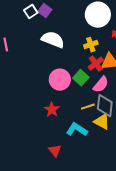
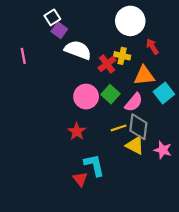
purple square: (45, 11) -> (59, 30), moved
yellow cross: (91, 45) -> (122, 56), turned 32
red cross: (96, 64) -> (107, 64), moved
cyan L-shape: (77, 130) -> (94, 165), moved, turned 45

